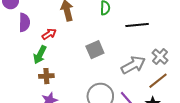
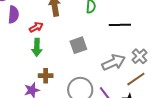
green arrow: (40, 55) -> (37, 47), moved, turned -30
brown cross: (46, 76) -> (46, 76), moved

